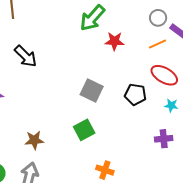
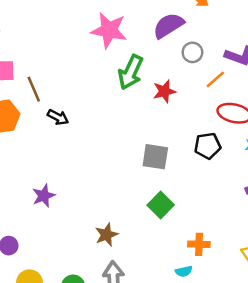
gray circle: (158, 18) -> (192, 52), moved
black arrow: (26, 56) -> (58, 117), moved, size x0.7

